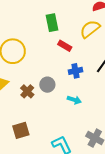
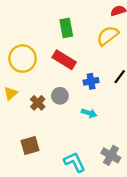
red rectangle: (65, 46) -> (64, 60), moved, size x1.5

